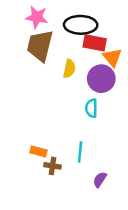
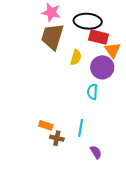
purple semicircle: (100, 180) -> (96, 152), turned 112

